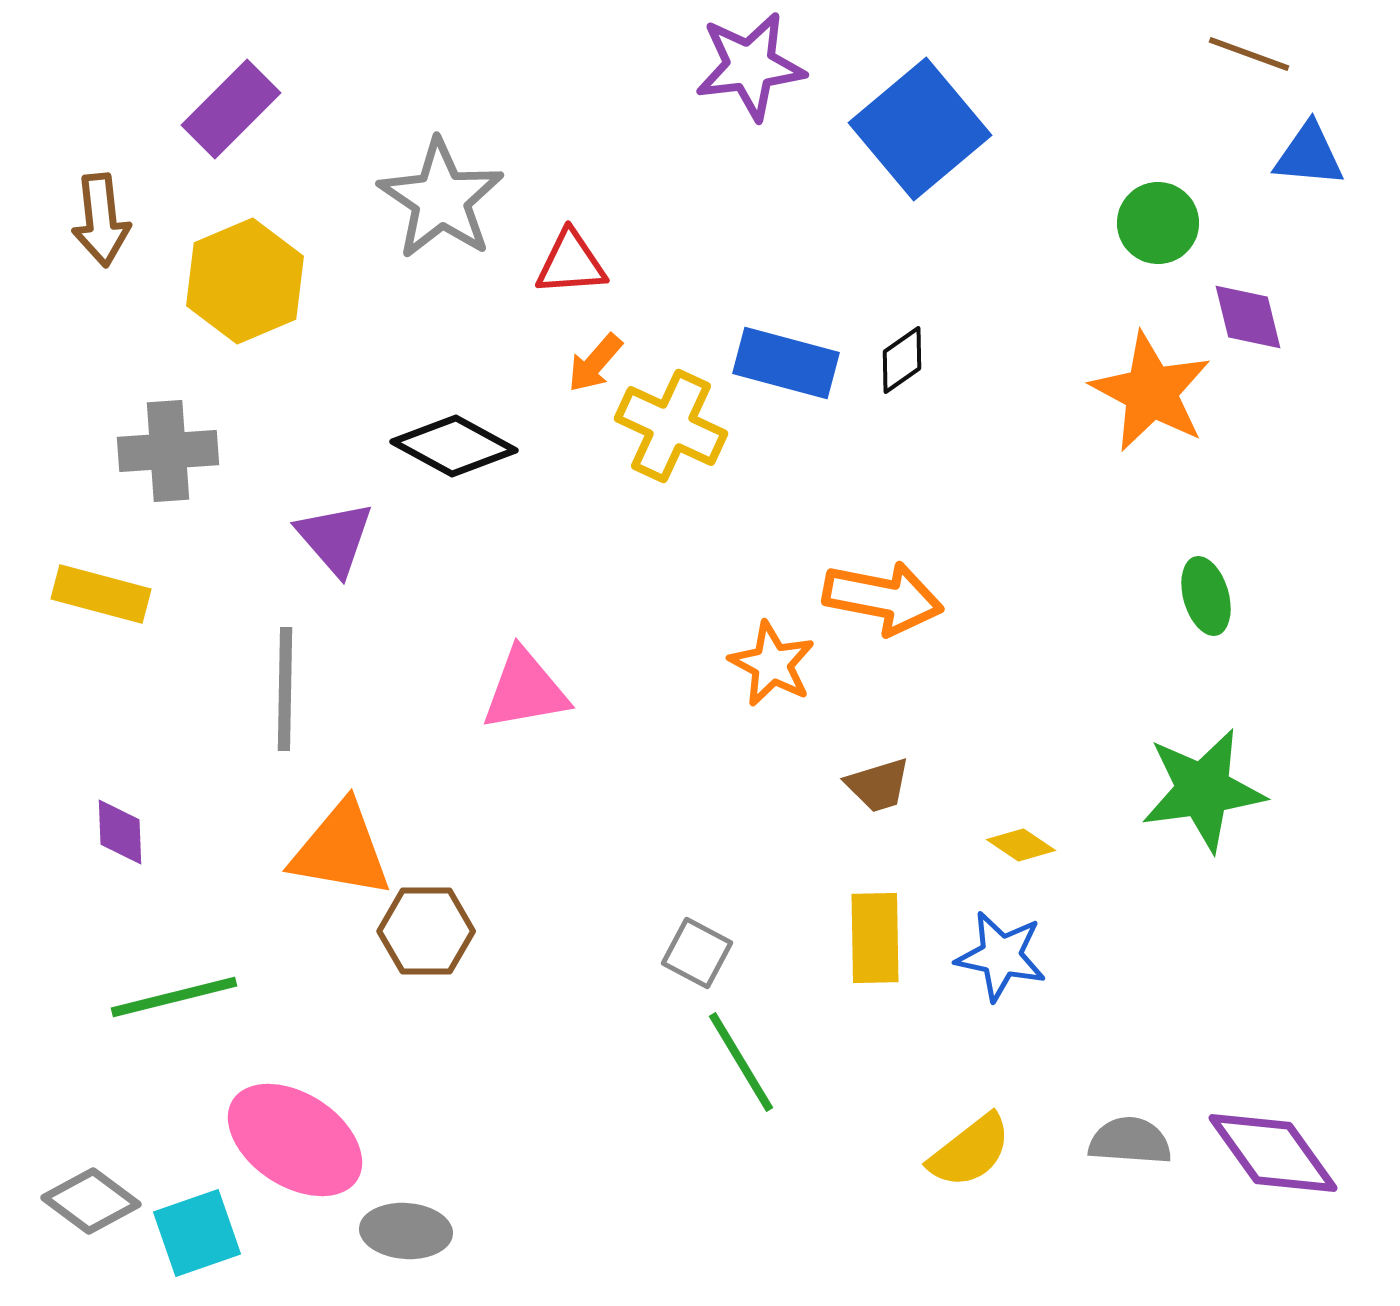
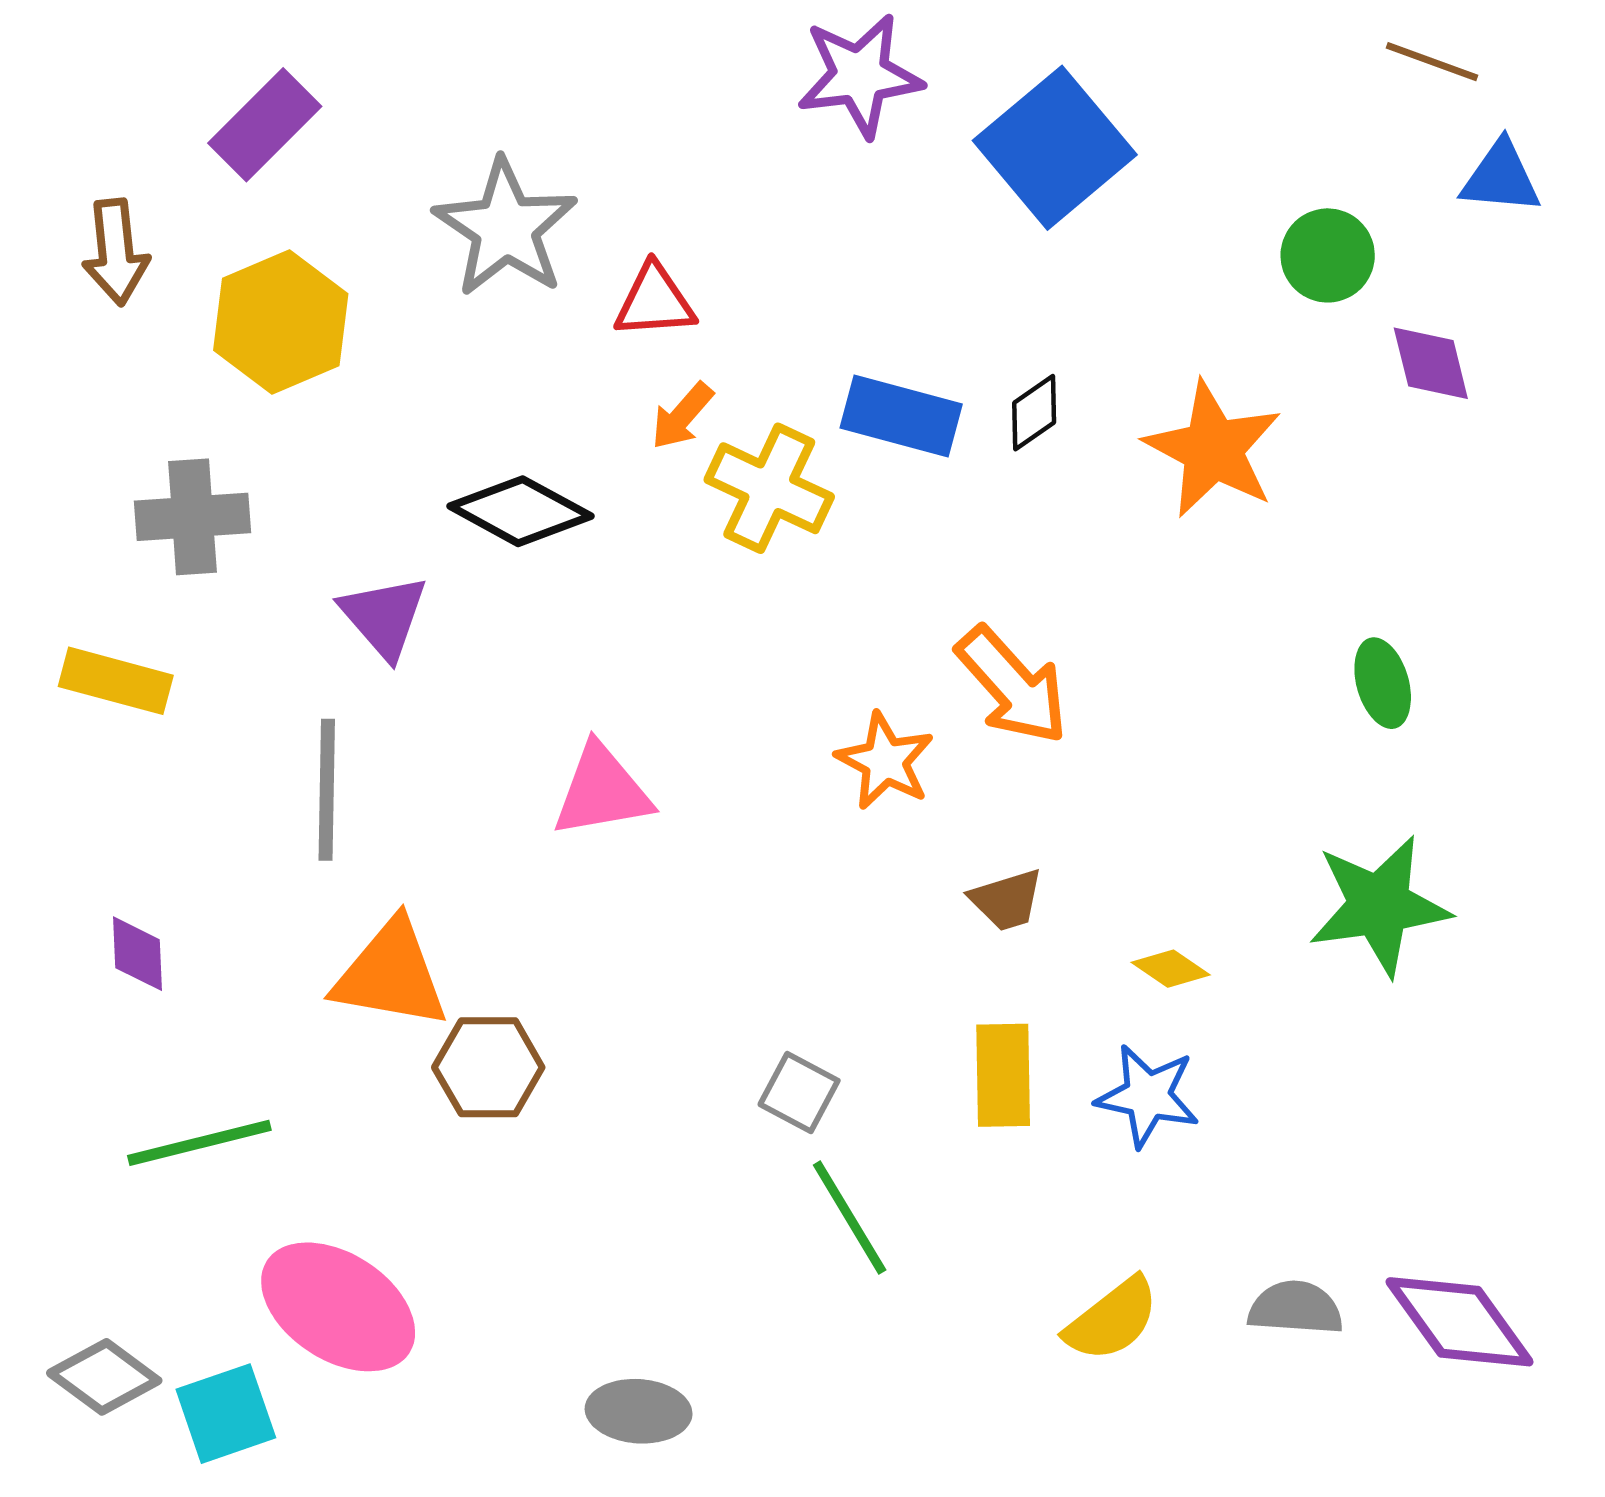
orange star: (1151, 392) -> (1213, 449), moved
orange arrow: (883, 598) -> (1012, 685), turned 37
gray ellipse: (406, 1231) -> (639, 1411), moved

